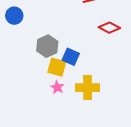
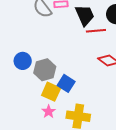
blue circle: (14, 16) -> (23, 61), moved

